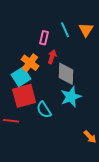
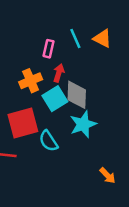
orange triangle: (86, 30) -> (102, 38), turned -35
orange cross: (30, 63) -> (31, 81), turned 30
cyan square: (21, 77) -> (55, 99), moved

